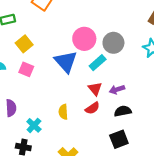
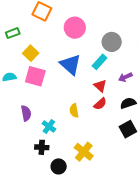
pink circle: (84, 39) -> (75, 28), moved
pink square: (26, 69) -> (35, 76), size x1.5
purple arrow: (117, 89) -> (125, 77), moved

